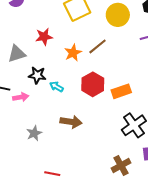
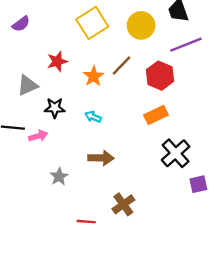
red hexagon: (93, 84) -> (160, 76), moved
cyan arrow: (56, 87) -> (93, 117), moved
brown cross: (121, 165) -> (123, 204), moved

